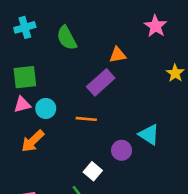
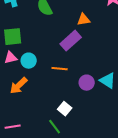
purple circle: (122, 150) -> (87, 83), moved

